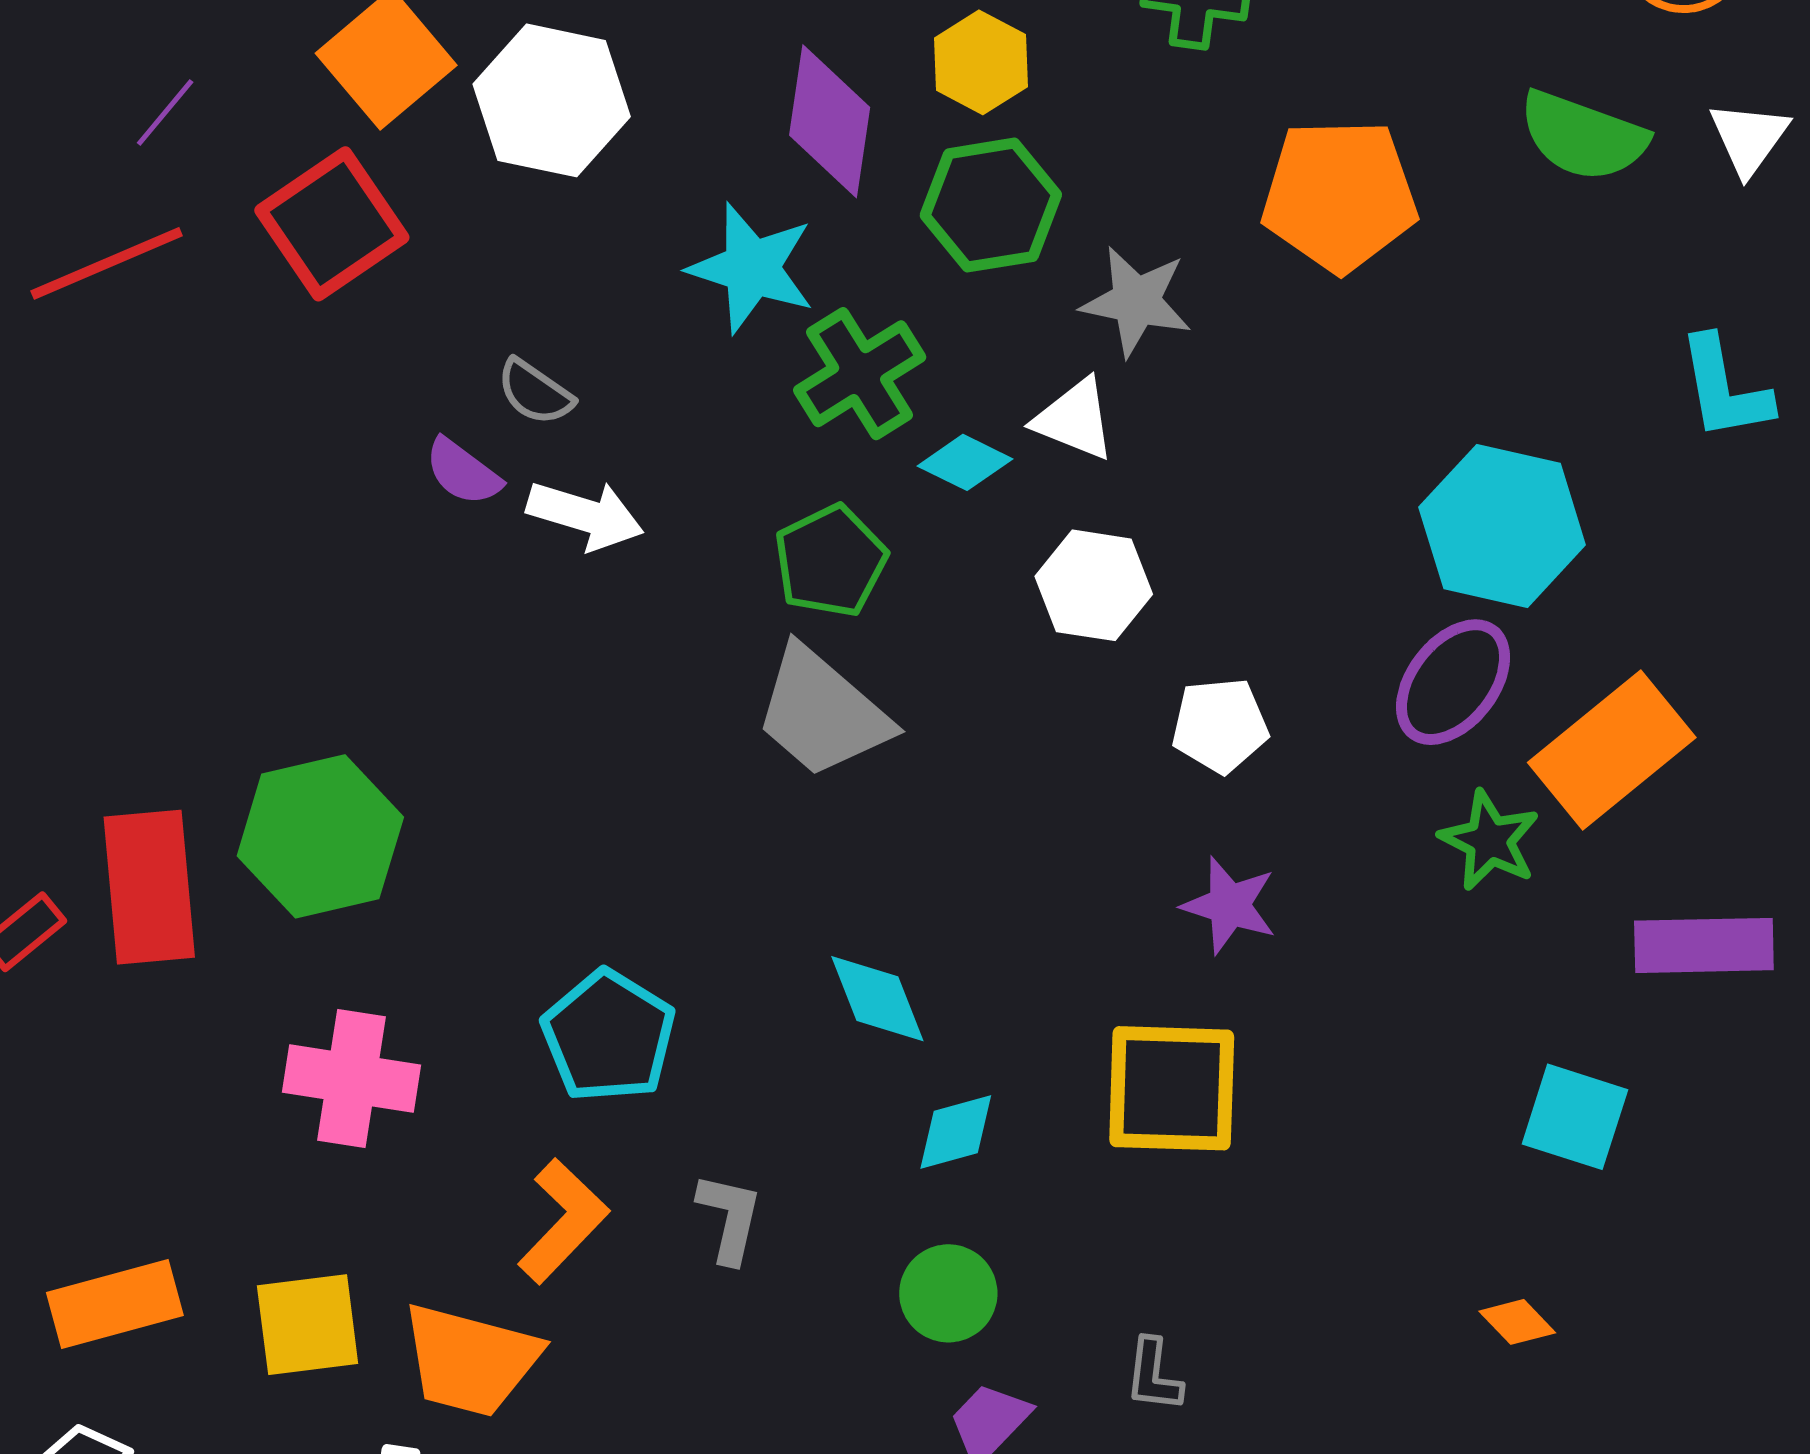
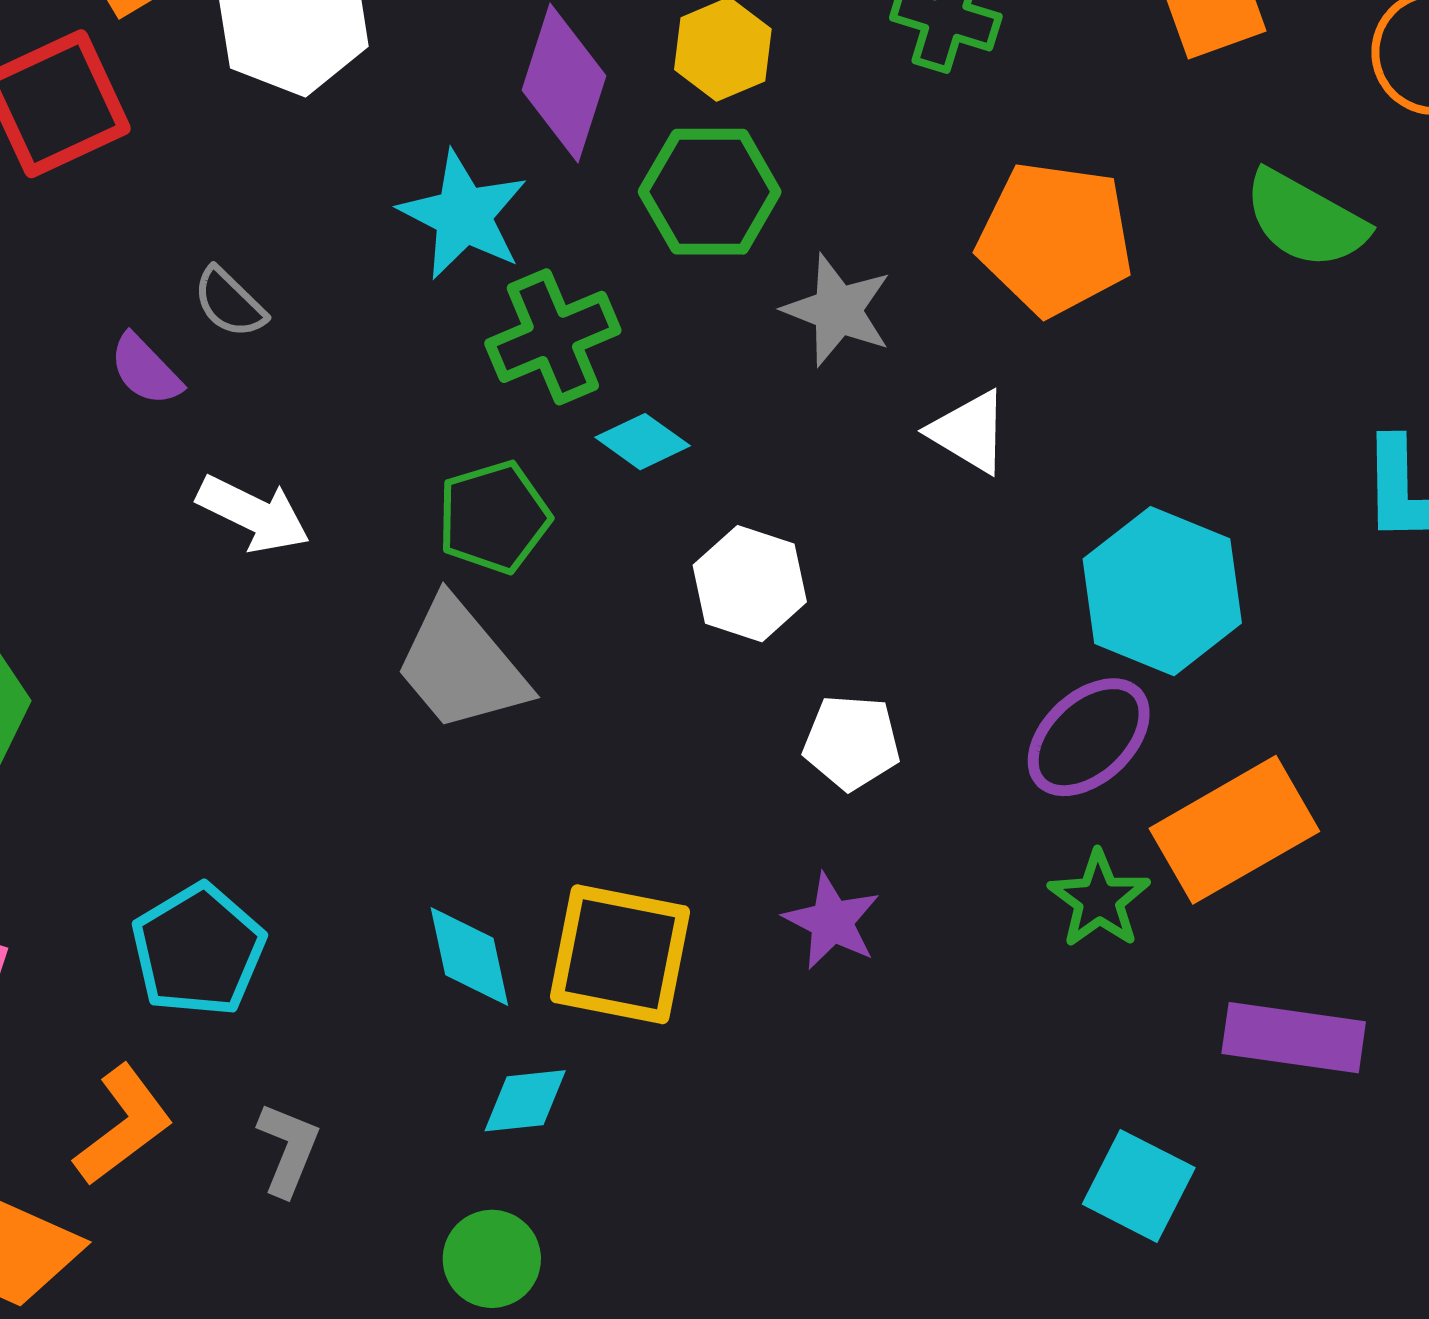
white triangle: (1075, 419) -> (969, 432), moved
white arrow: (585, 515) -> (253, 514), moved
yellow square: (1172, 1088) -> (620, 954), moved

